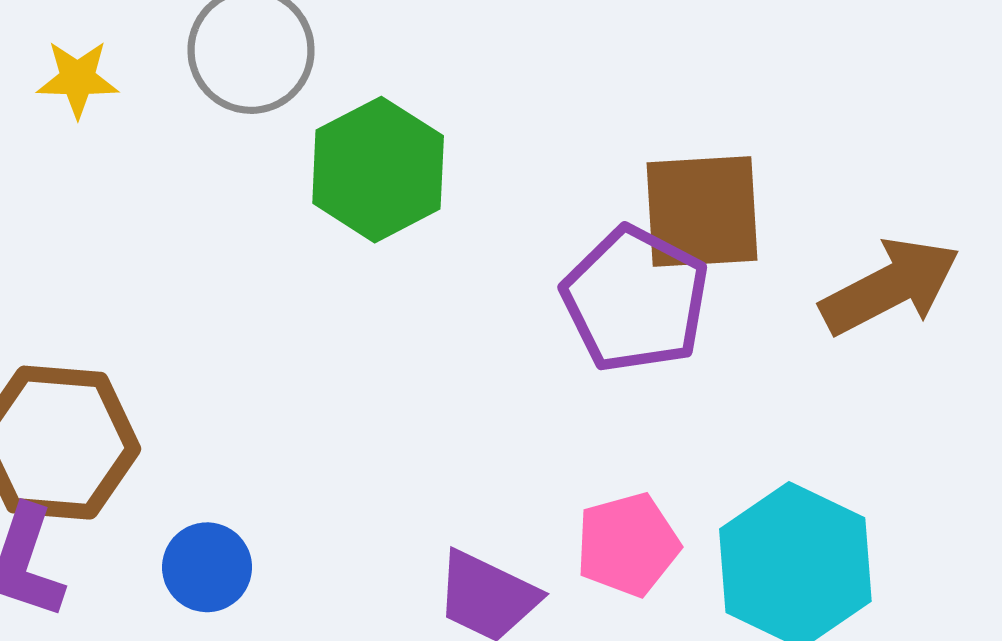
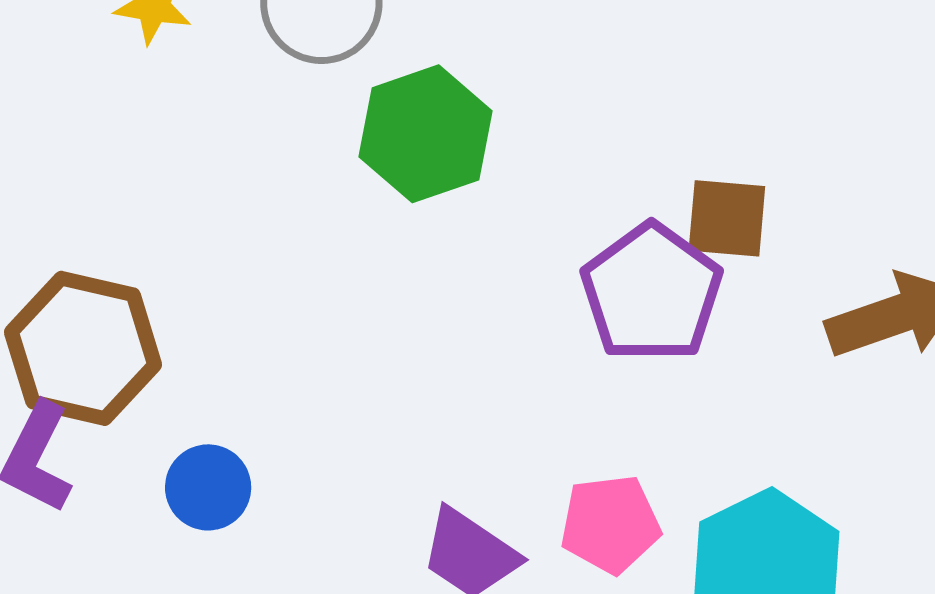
brown square: (702, 212) -> (727, 218), size x0.7

